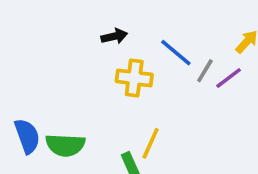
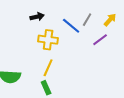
gray line: (205, 71) -> (87, 20), moved
yellow line: (151, 143) -> (48, 68), moved

